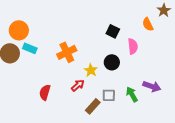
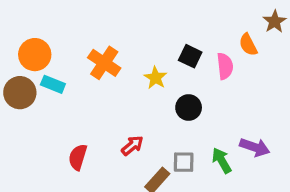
pink semicircle: (133, 46) -> (225, 66), moved
orange cross: (67, 52) -> (104, 63), moved, turned -30
yellow star: (91, 70) -> (155, 78), moved

